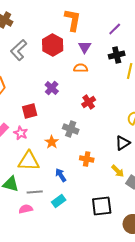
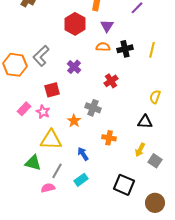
gray L-shape: (19, 50) -> (41, 56), moved
black cross: (117, 55) -> (125, 49), moved
black triangle: (123, 143) -> (145, 122), turned 35
yellow arrow: (118, 171) -> (140, 150), turned 72
gray line: (35, 192) -> (57, 171), turned -56
black square: (102, 206) -> (124, 185), turned 30

